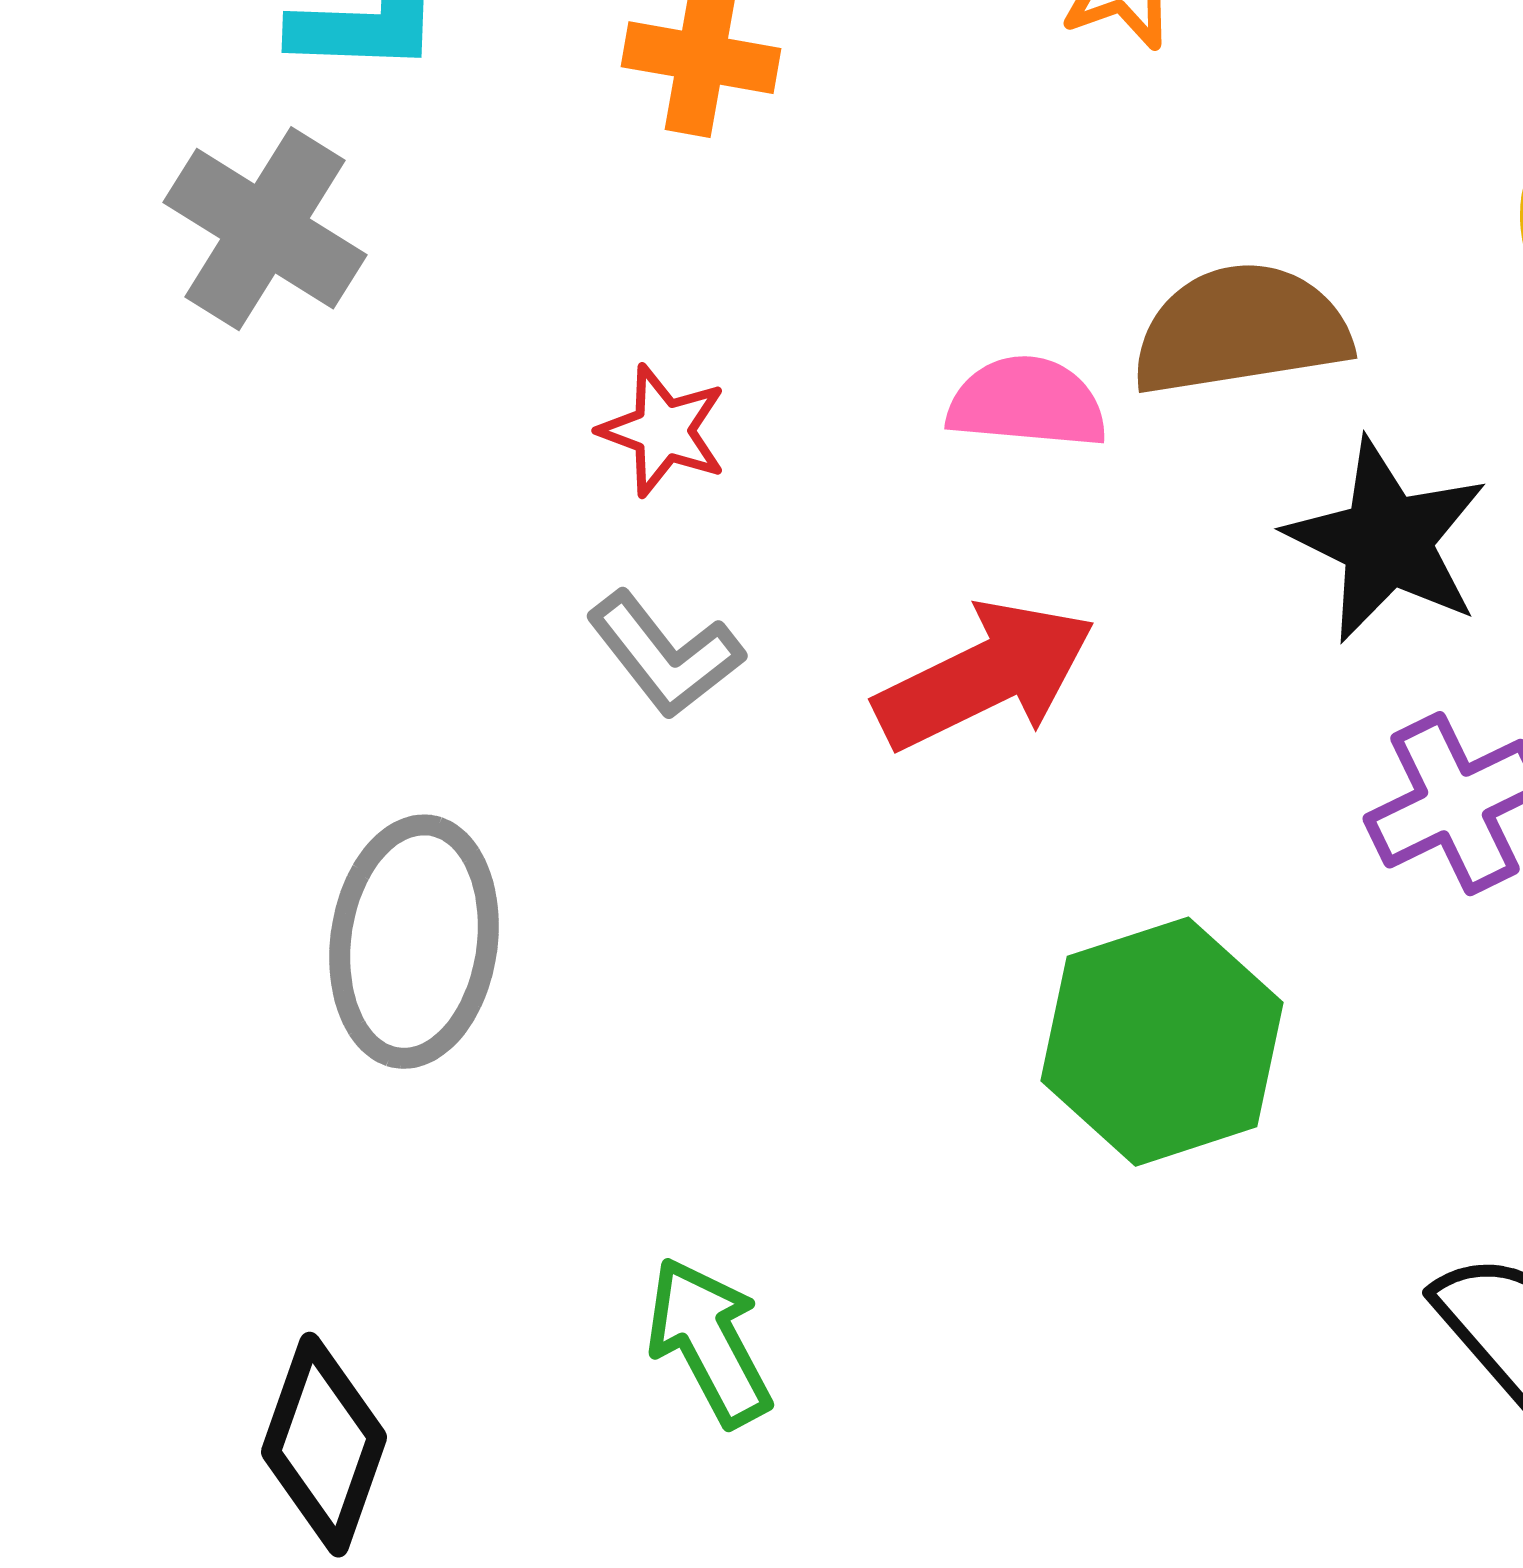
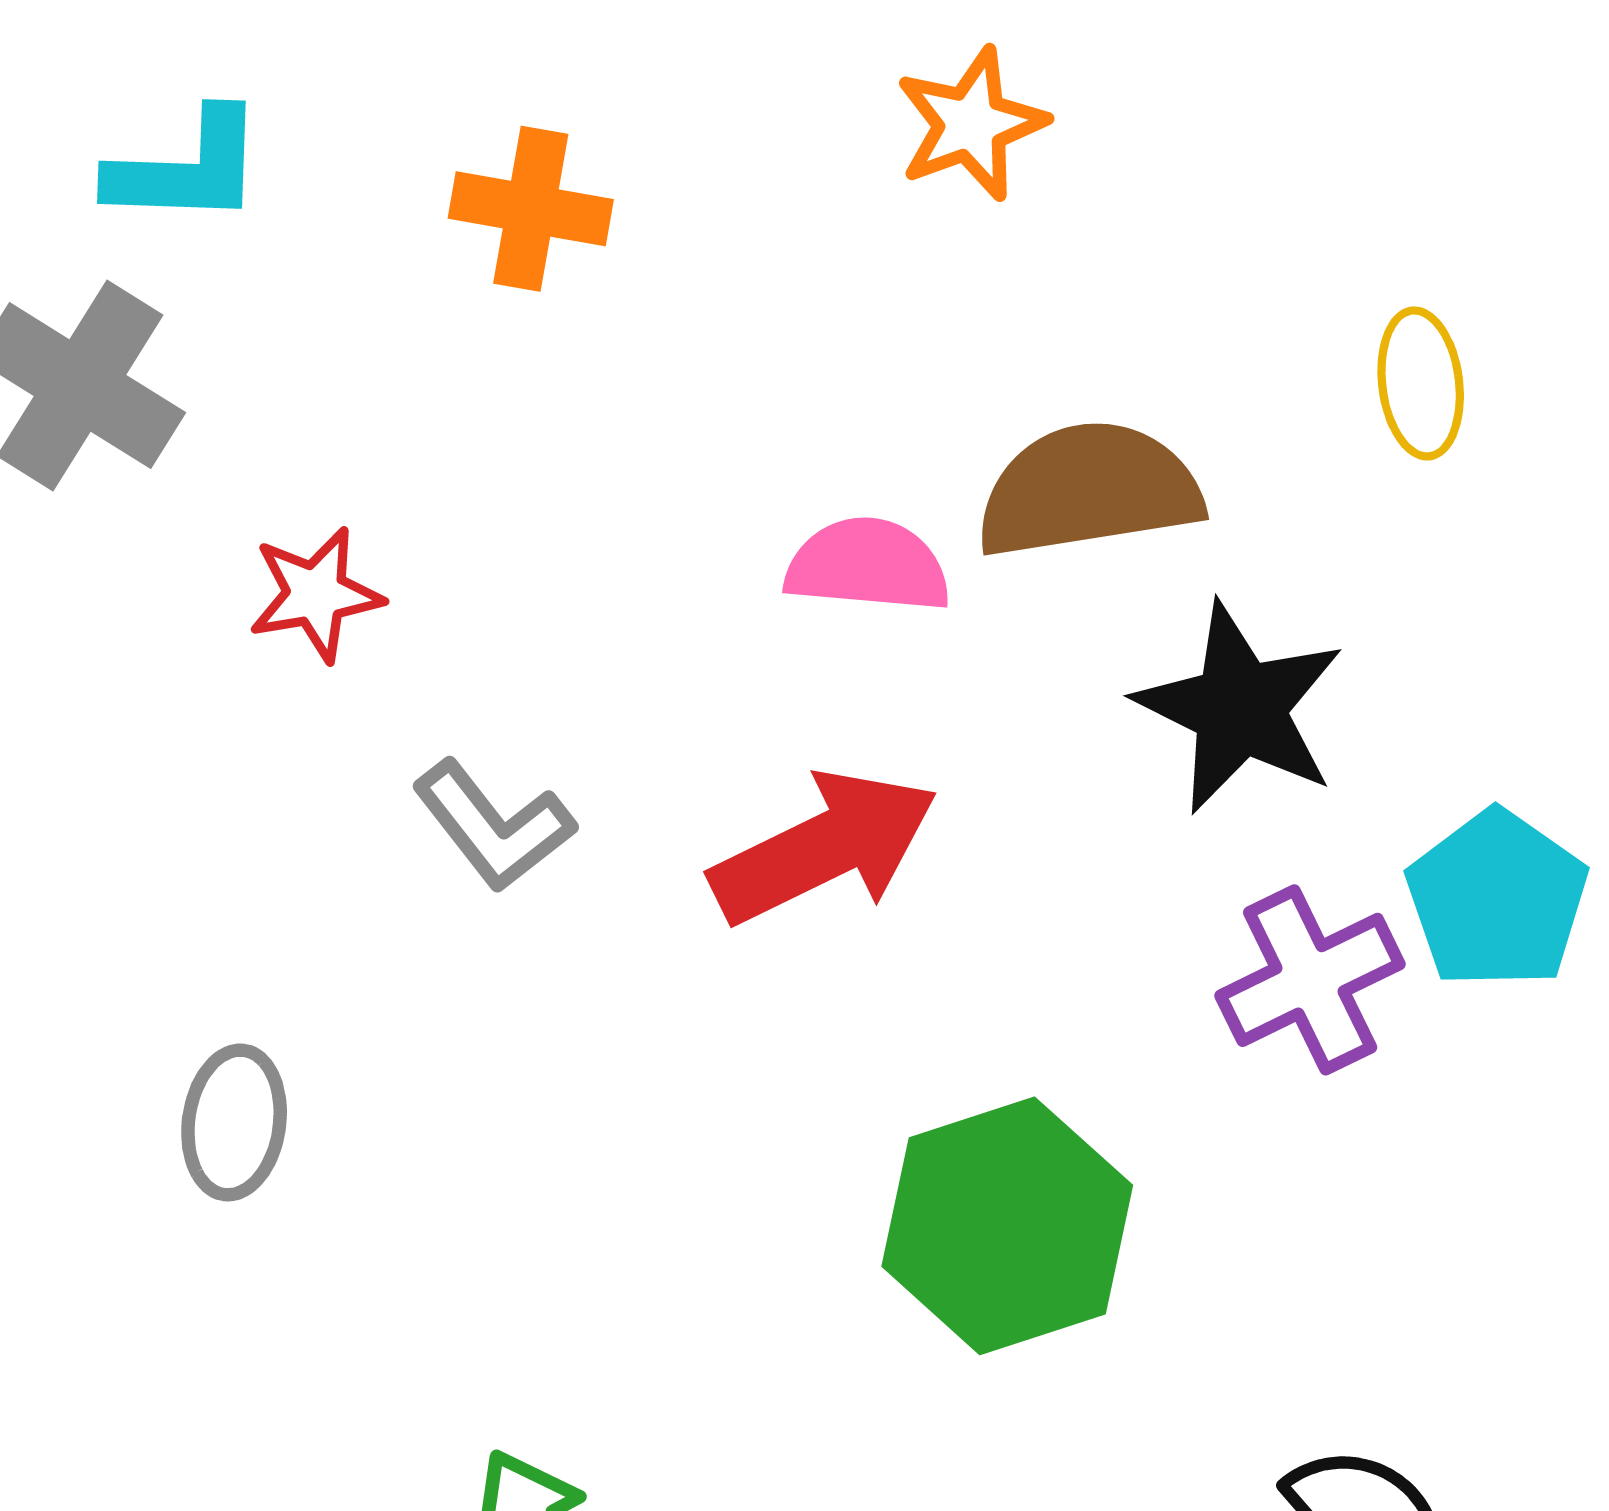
red star: (663, 431) -> (316, 594), moved, turned -30
gray ellipse: (414, 942) -> (234, 1122), size x0.6

